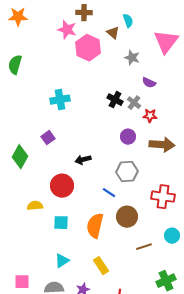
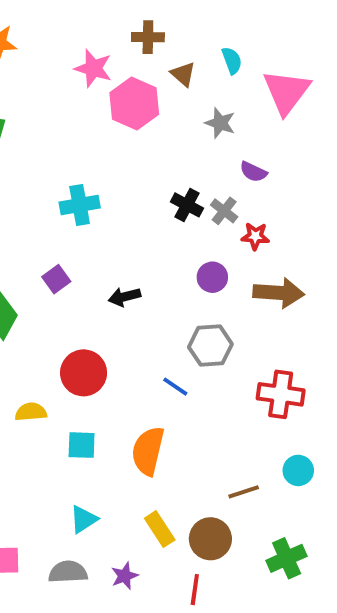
brown cross: (84, 13) -> (148, 37), moved
cyan semicircle: (128, 21) -> (232, 61), moved
black arrow: (83, 160) -> (125, 297), moved
brown circle: (127, 217) -> (210, 539), moved

